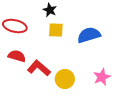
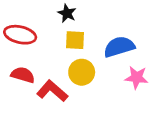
pink star: (102, 77) -> (137, 78), moved, turned 30
yellow circle: (65, 79) -> (82, 72), moved

